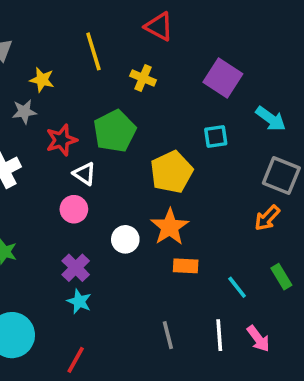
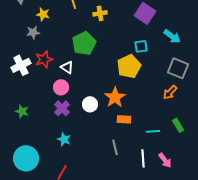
yellow cross: (143, 78) -> (100, 13), turned -32
red star: (61, 140) -> (44, 59), moved
yellow pentagon: (171, 172) -> (129, 66), moved
purple cross: (76, 268) -> (62, 108), moved
cyan line: (237, 287) -> (153, 131), turned -56
gray line: (168, 335) -> (115, 147), moved

